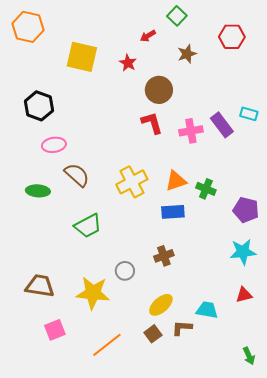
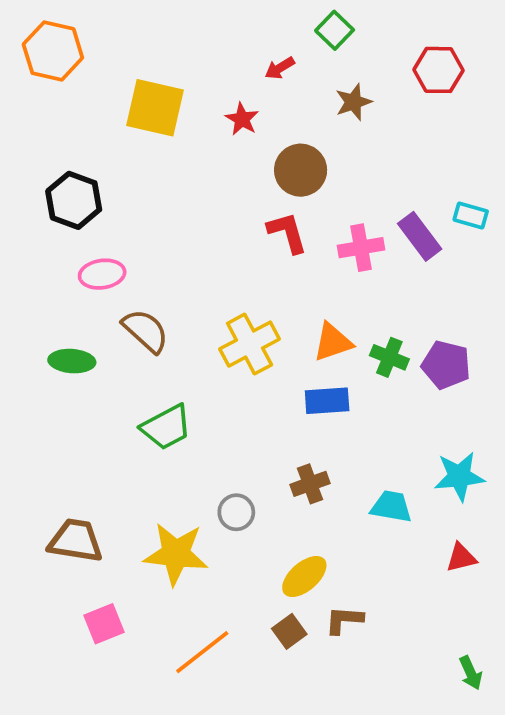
purple pentagon: (246, 210) -> (446, 365), moved
cyan trapezoid: (207, 310) -> (391, 507), moved

